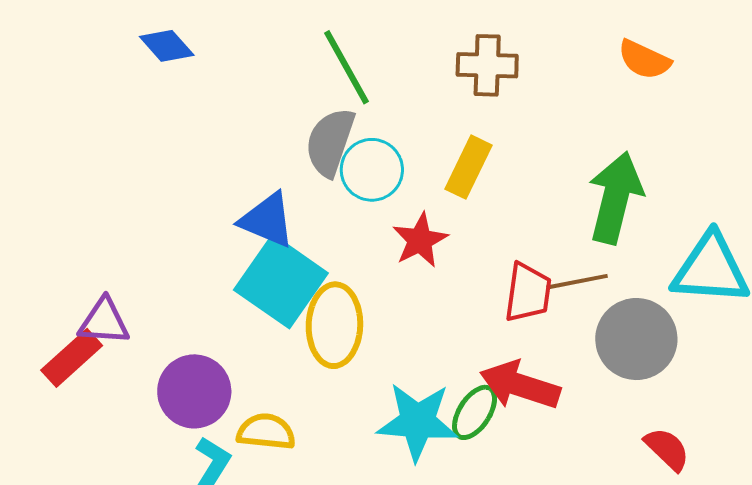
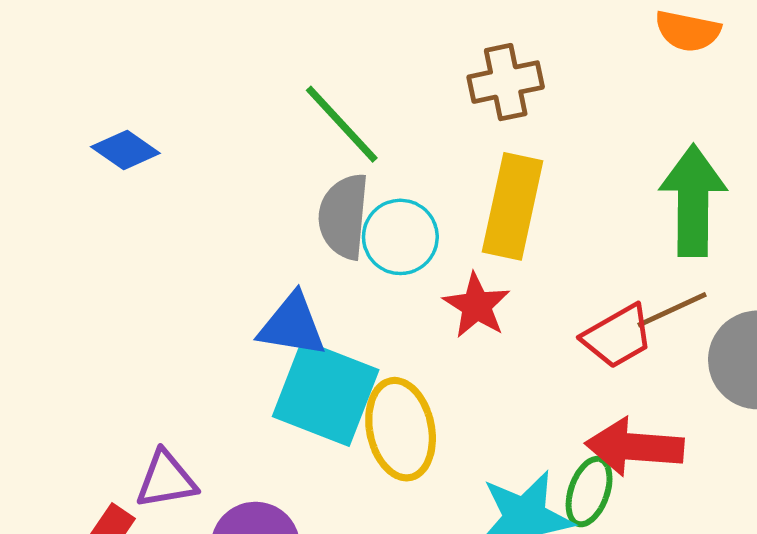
yellow rectangle: (468, 167) -> (513, 206), size x1.4
red trapezoid: (528, 293) -> (618, 336), turned 66
purple triangle: (104, 321) -> (166, 480), moved

